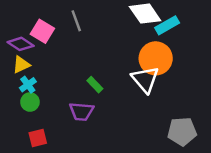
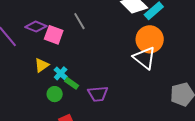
purple diamond: (21, 44) -> (36, 27), moved
cyan cross: (28, 85) -> (61, 73), moved
green rectangle: (95, 85) -> (72, 83), moved

